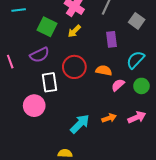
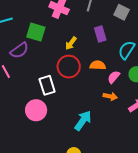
yellow arrow: (74, 31) -> (71, 43), moved
purple semicircle: (39, 55) -> (19, 50), moved
orange arrow: (109, 118) -> (110, 96), moved, turned 40

